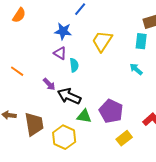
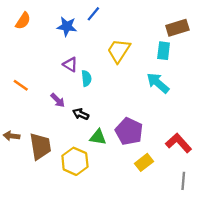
blue star: (63, 31) -> (67, 26), moved
cyan arrow: (136, 69) -> (158, 83), size x1.5
black arrow: (69, 96) -> (81, 114), size x0.6

